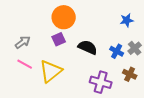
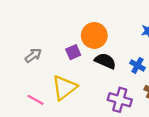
orange circle: (64, 17) -> (94, 35), moved
pink line: (25, 64) -> (35, 100), moved

